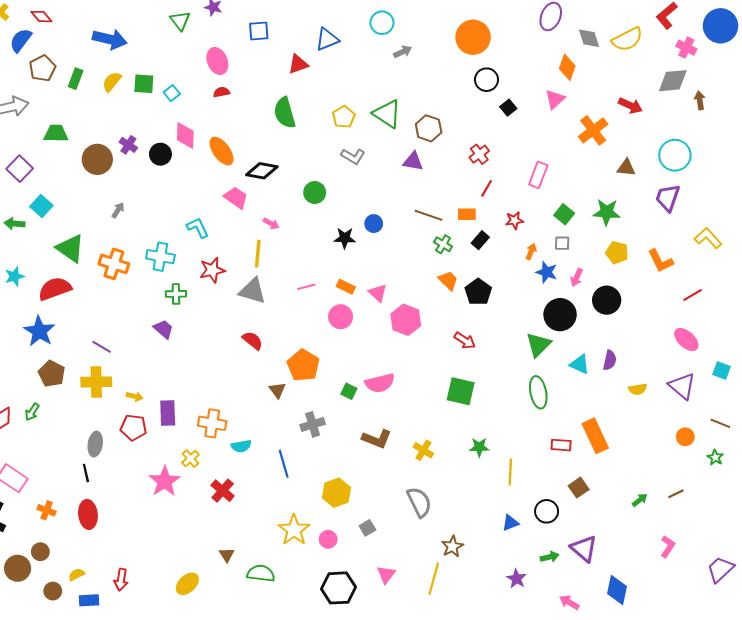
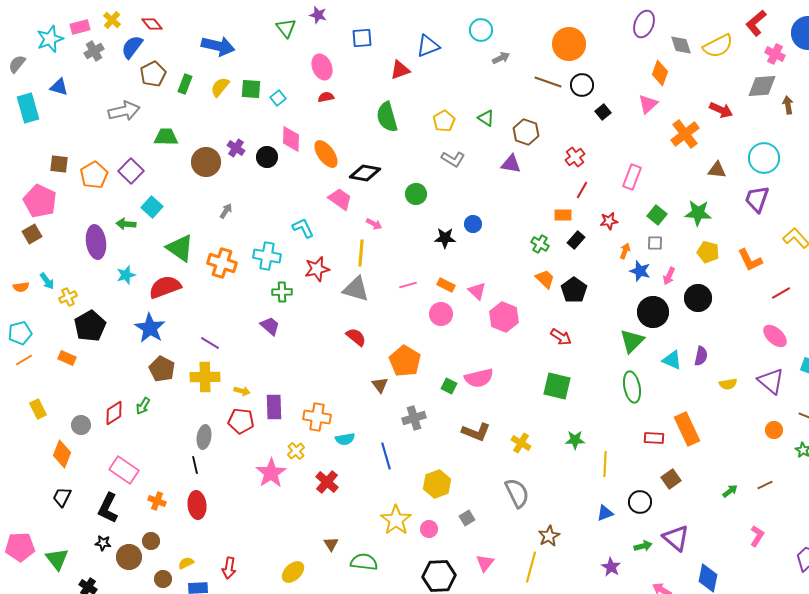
green triangle: (387, 114) -> (486, 118), size x0.6
brown line: (429, 215) -> (548, 82), moved

